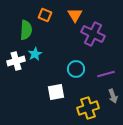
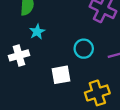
white cross: (16, 61) -> (19, 55), moved

